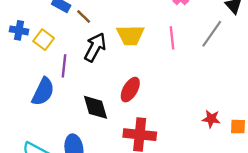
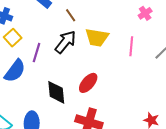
brown line: (84, 17) -> (71, 15), moved
yellow square: (44, 40) -> (13, 38), moved

